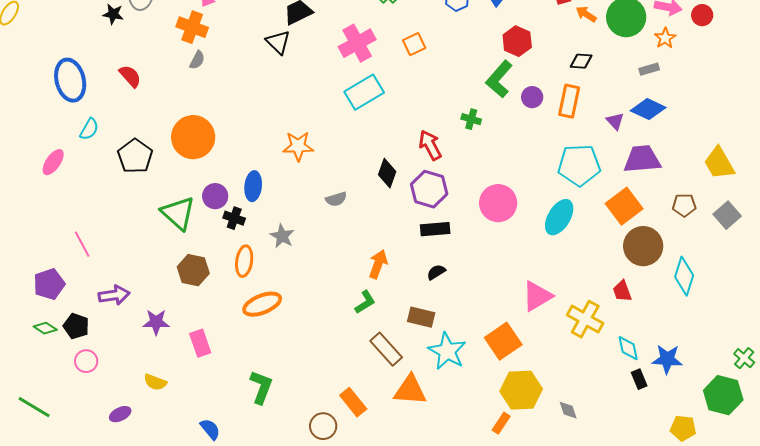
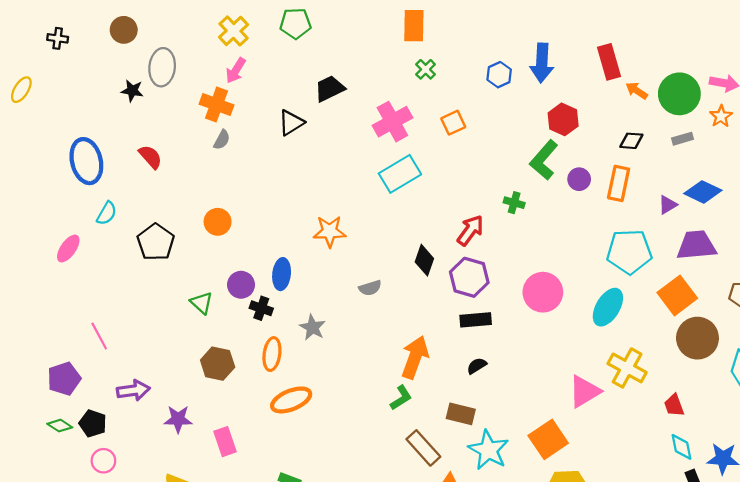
black triangle: (278, 42) -> (291, 123), moved, turned 44
gray rectangle: (649, 69) -> (683, 139), moved
purple triangle: (615, 121) -> (668, 205), turned 42
orange circle: (193, 137) -> (218, 222), size x0.6
red arrow: (430, 145) -> (470, 230), turned 64
green triangle: (178, 213) -> (202, 303), size x0.6
orange arrow: (378, 264) -> (415, 357), size x1.4
red trapezoid: (622, 291) -> (674, 405), moved
yellow cross: (585, 319) -> (627, 368), moved

